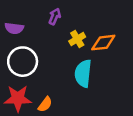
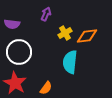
red star: (18, 98) -> (15, 83), turned 30
orange semicircle: (45, 104) -> (46, 88), moved

